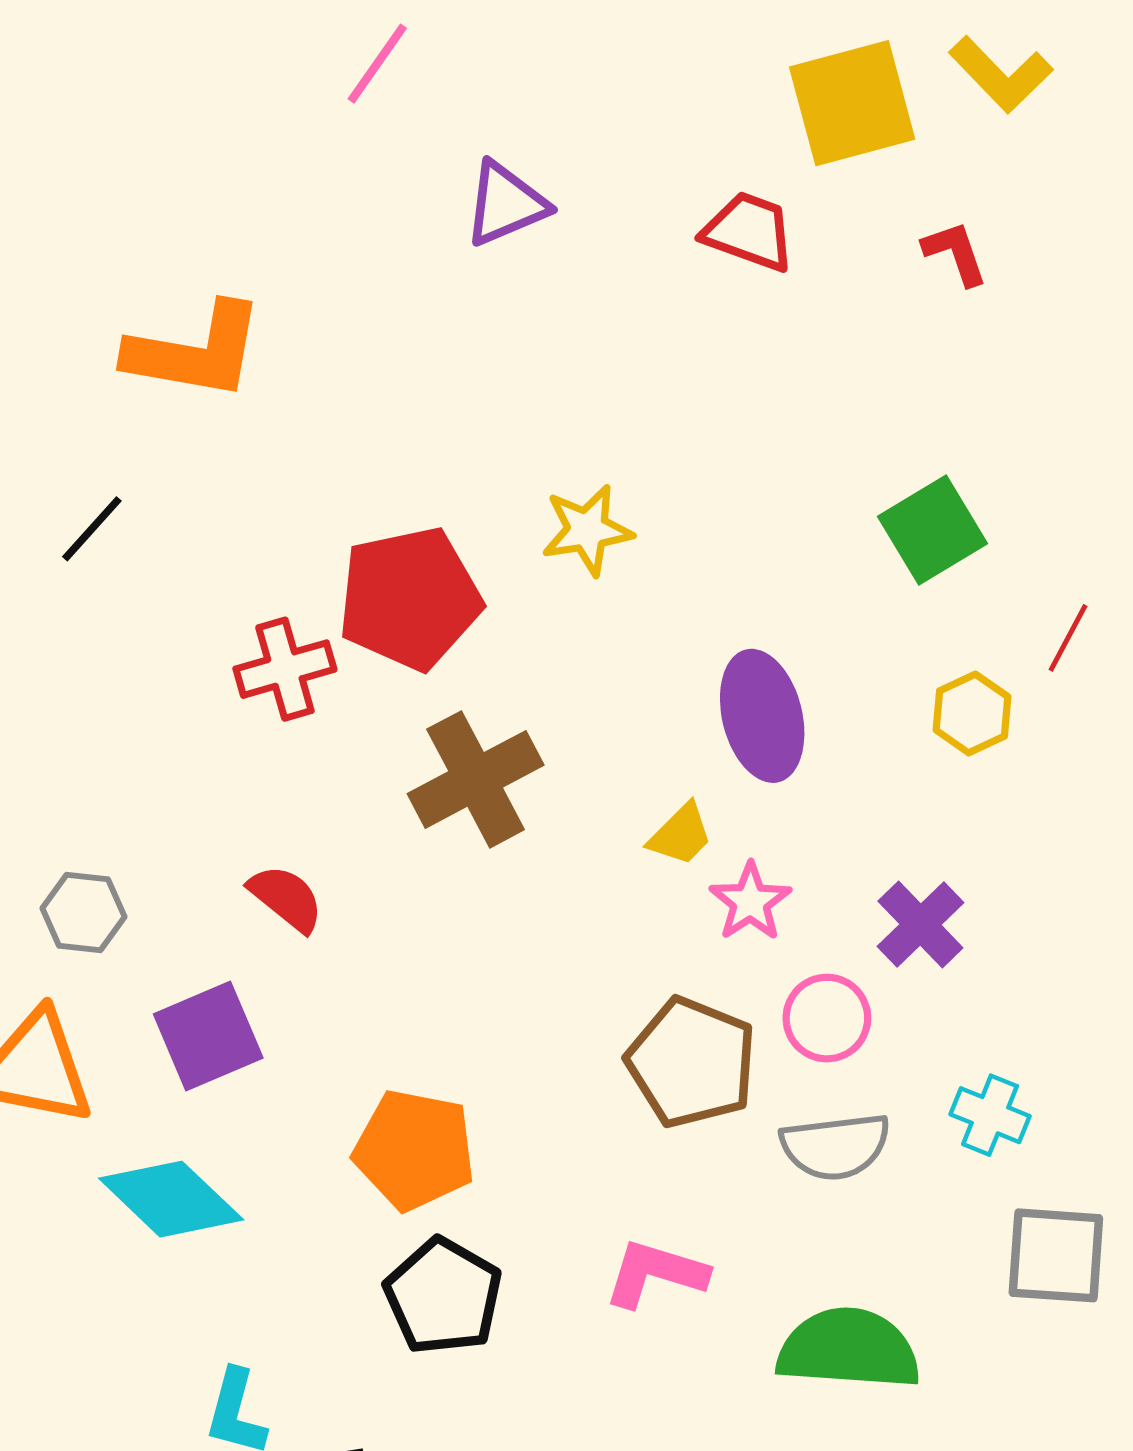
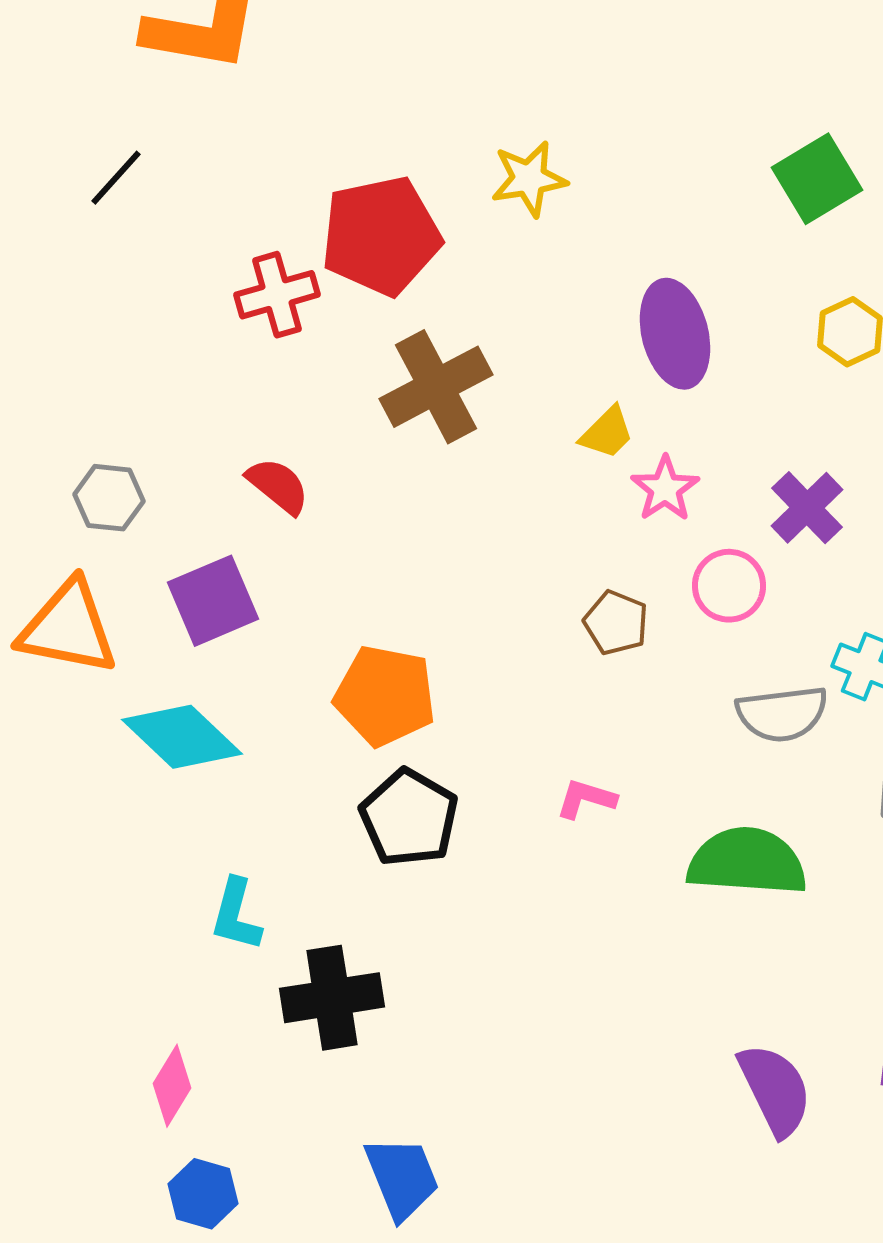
brown pentagon: (691, 1062) -> (616, 623), size x0.6
gray semicircle: (835, 1146) -> (782, 714), moved
pink L-shape: (655, 1273) -> (586, 799), size x0.7

